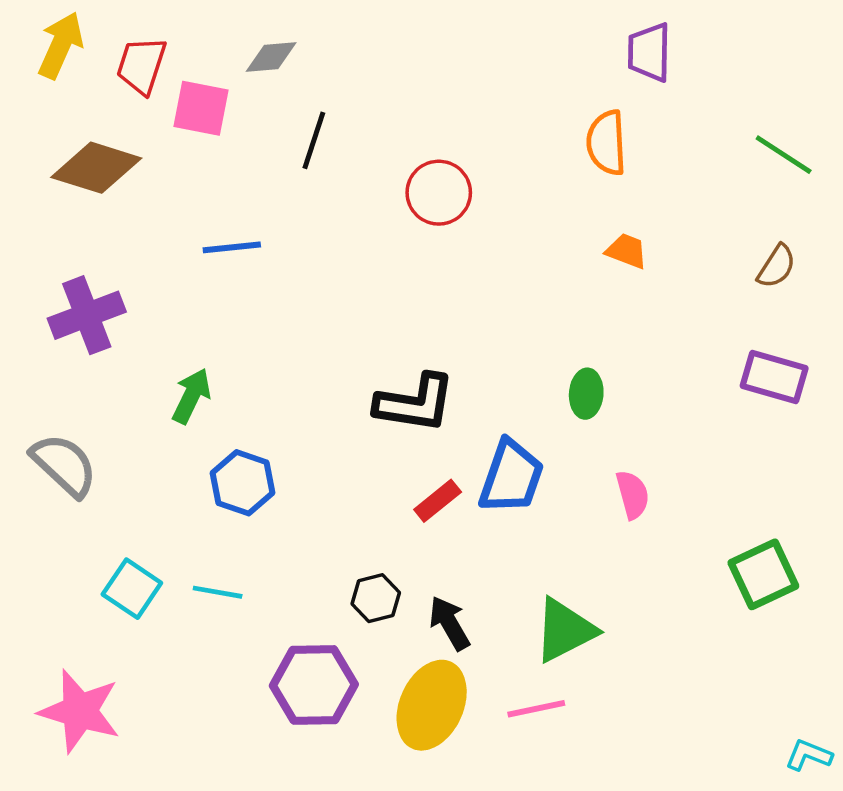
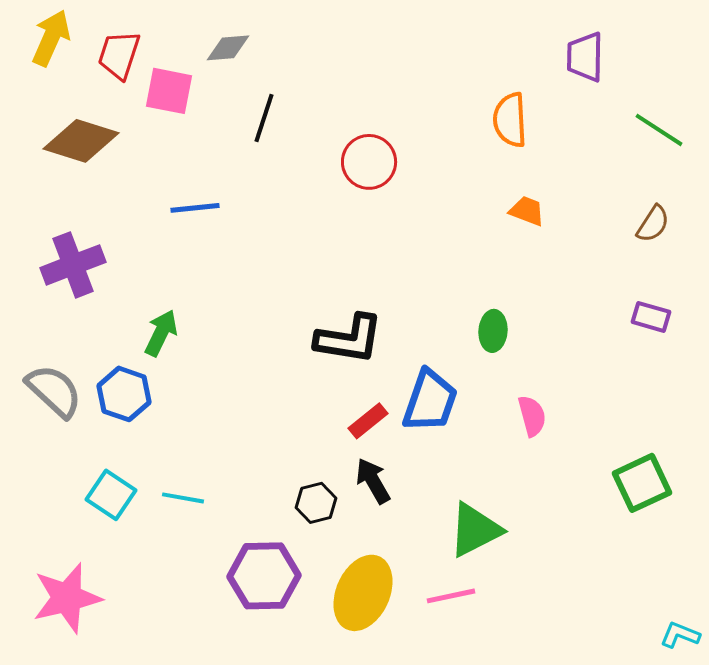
purple trapezoid: (649, 52) -> (585, 57), moved
purple rectangle: (774, 377) -> (651, 317), size x0.7
blue hexagon: (243, 483) -> (124, 394), moved
black arrow: (449, 623) -> (373, 481), moved
pink star: (80, 711) -> (67, 598), turned -30

